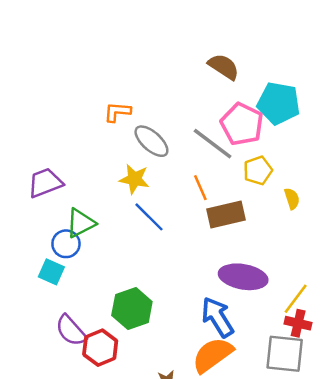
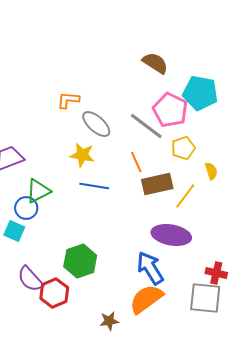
blue line: (149, 217) -> (94, 186), turned -36
yellow line: (296, 299) -> (185, 196), moved

